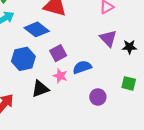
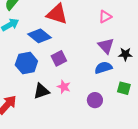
blue semicircle: (82, 67) -> (103, 68), moved
pink star: (60, 76) -> (64, 87), moved

